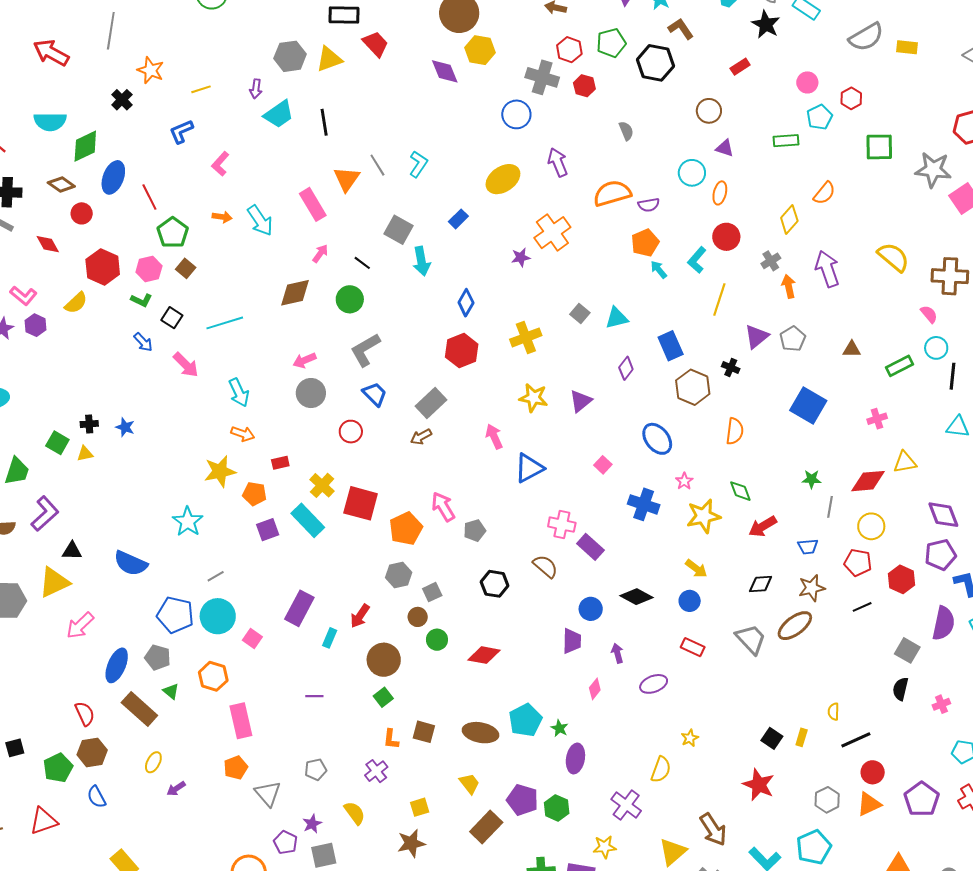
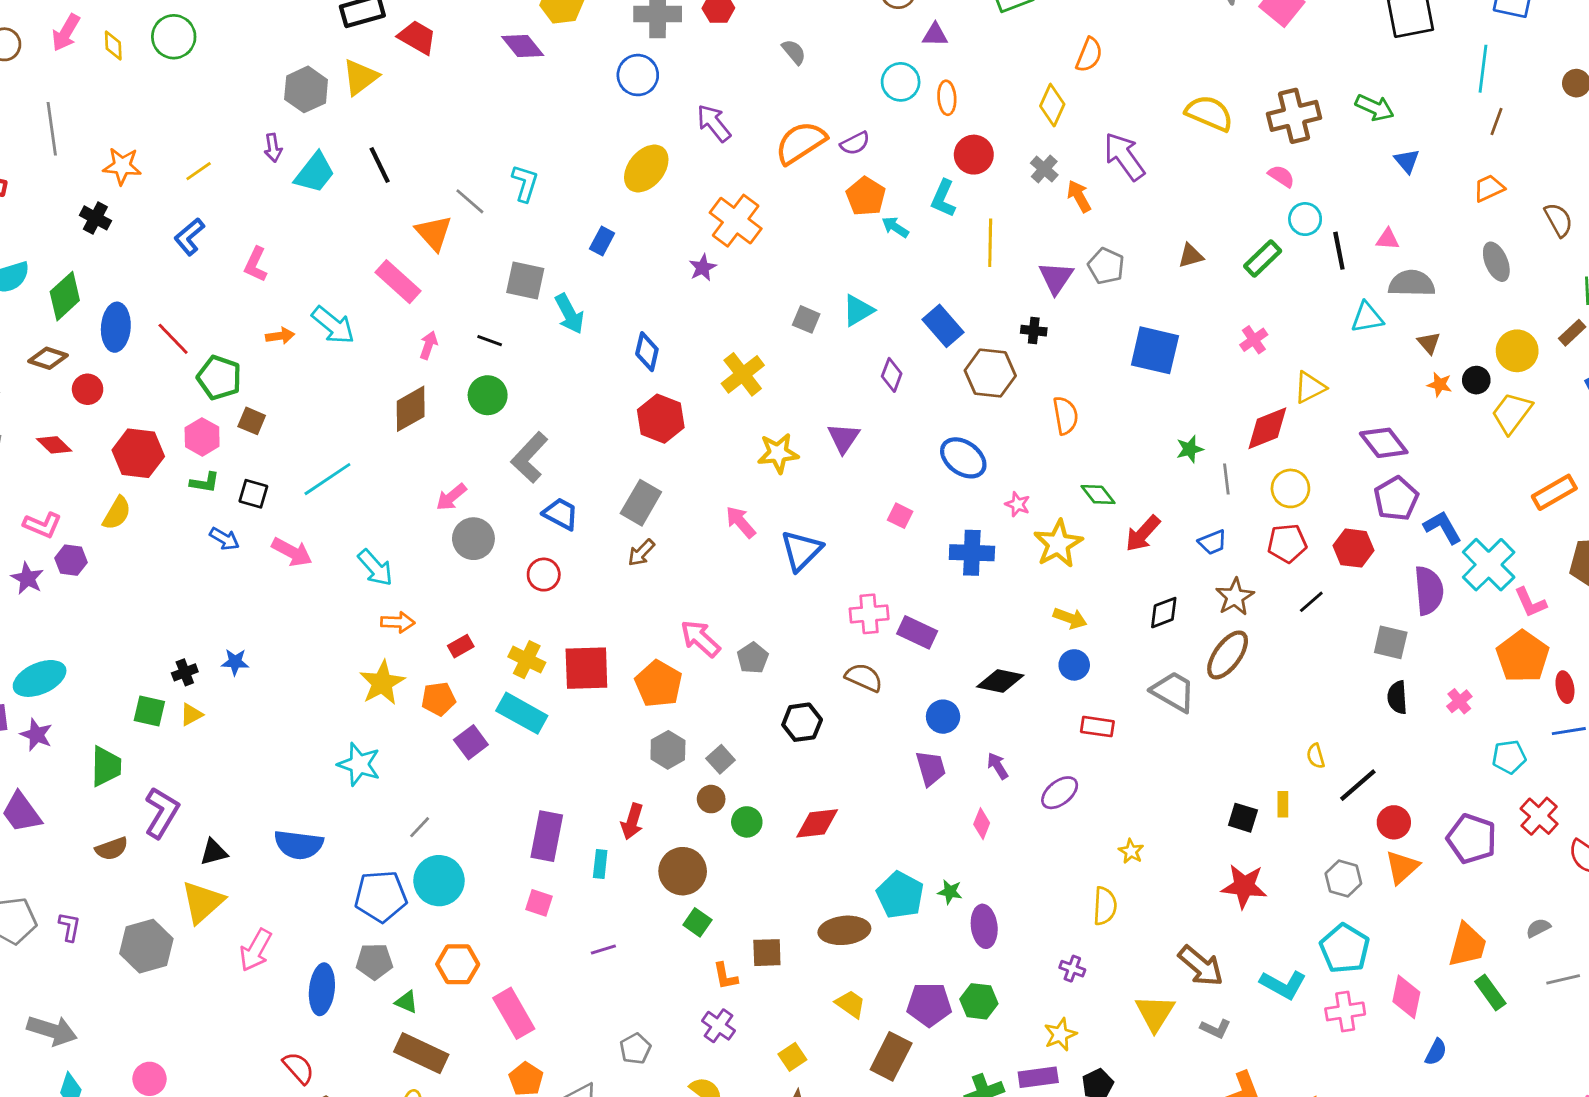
pink square: (252, 639) -> (539, 903), moved
brown rectangle: (139, 709) -> (421, 1053), moved
purple cross: (626, 805) -> (1072, 969), size x0.6

